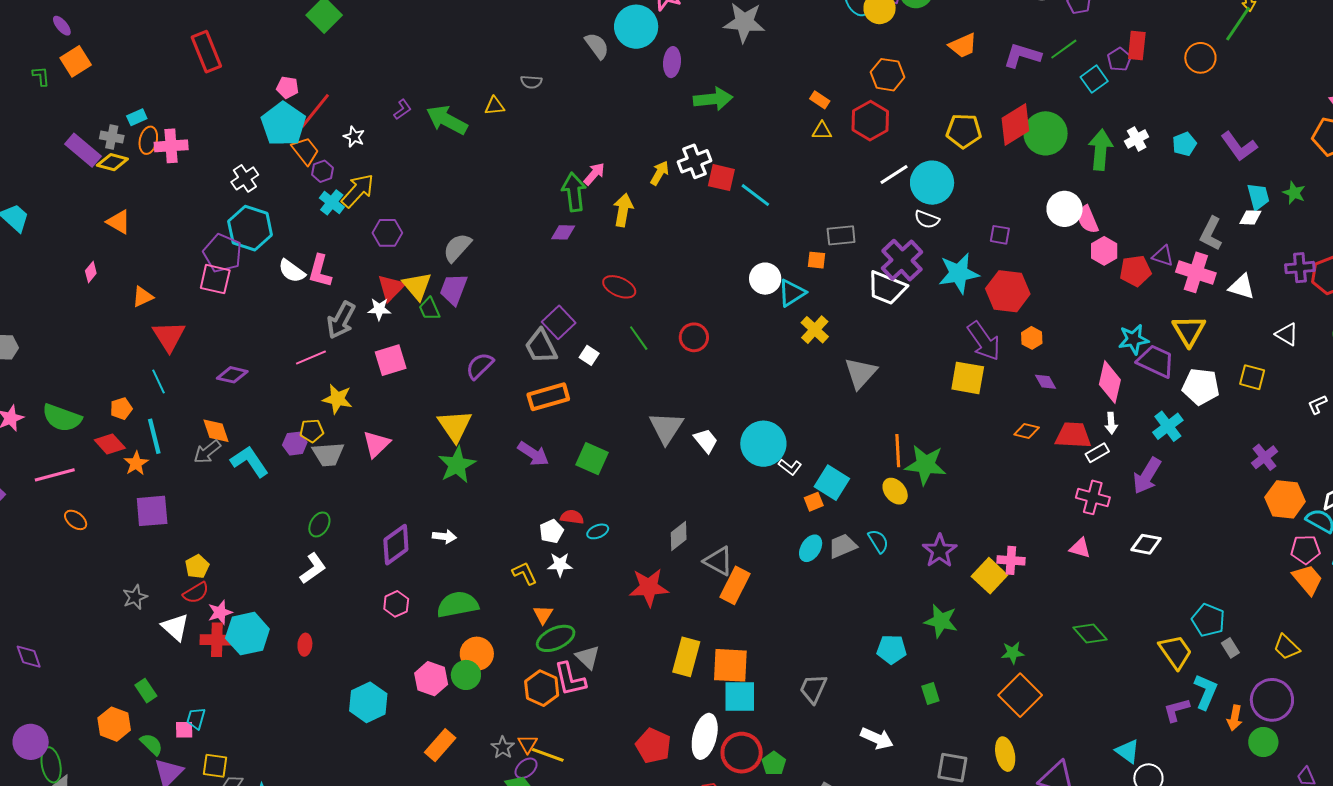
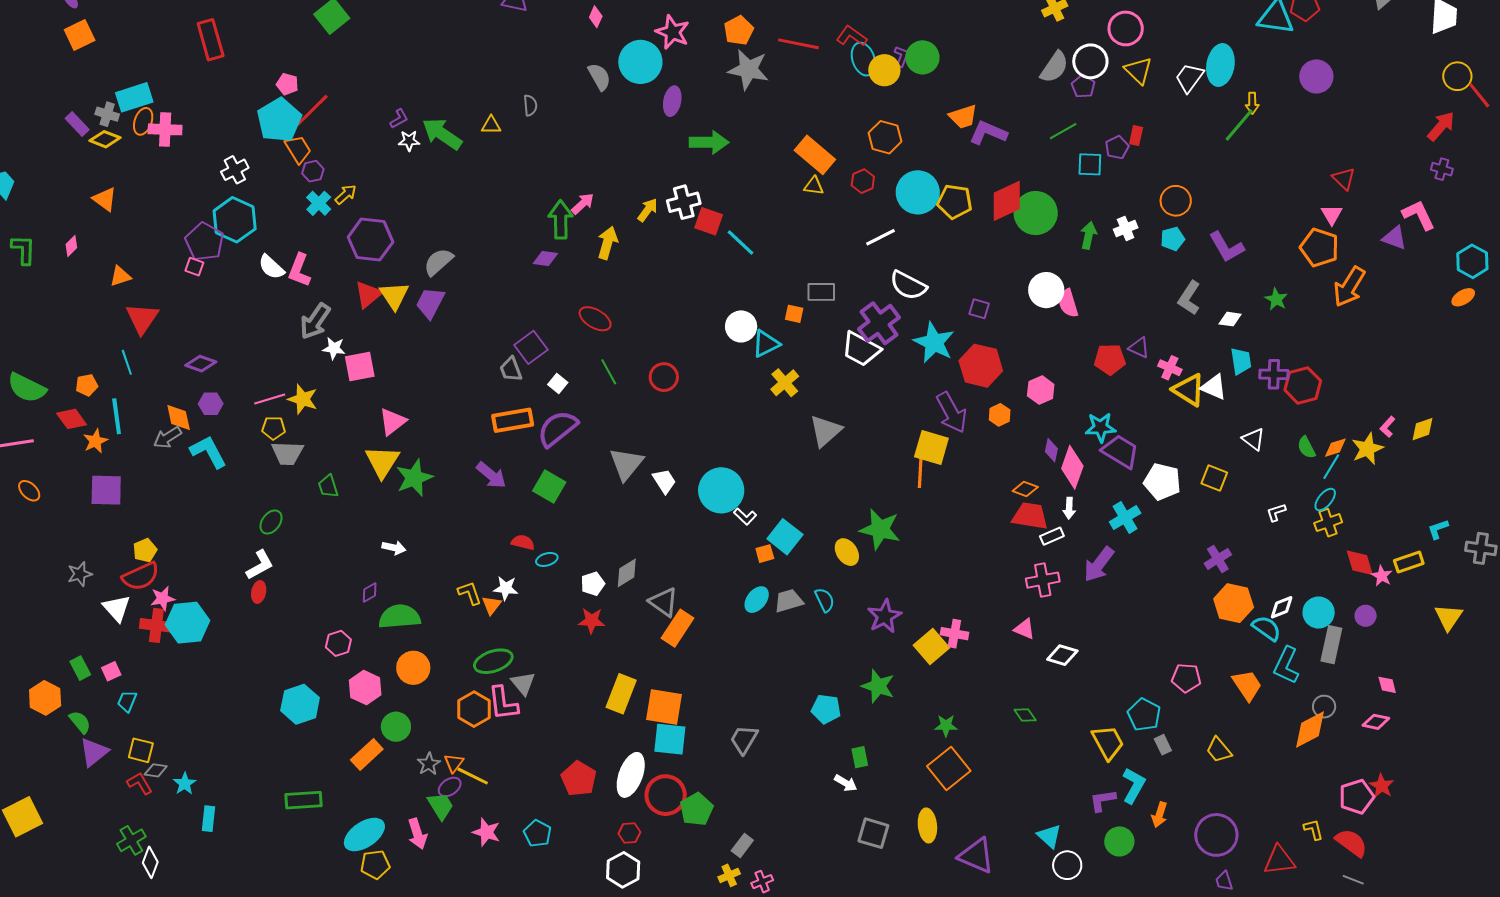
red rectangle: (1137, 45) -> (1136, 136), size x0.7
purple L-shape: (1022, 55) -> (988, 133), moved
orange circle: (1200, 58) -> (1176, 201), moved
green L-shape: (41, 76) -> (23, 250), moved, size x1.5
cyan square: (1094, 79) -> (1090, 164), turned 32
gray semicircle: (531, 82) -> (530, 105), turned -105
orange rectangle: (820, 100) -> (815, 155), size x2.0
cyan rectangle: (137, 117) -> (134, 97), size x1.8
red hexagon: (870, 121) -> (863, 181), size x0.6
white star: (354, 137) -> (409, 141), moved, turned -30
purple rectangle: (83, 150) -> (77, 124), size x0.7
green arrow: (1101, 150) -> (1089, 235), size x0.7
cyan circle: (932, 183) -> (918, 192), moved
yellow arrow: (358, 191) -> (346, 194), size x0.6
cyan trapezoid: (1258, 197) -> (1241, 361), moved
white semicircle: (927, 219) -> (908, 285), size x1.5
purple hexagon: (387, 233) -> (370, 240), size x1.5
gray L-shape: (1211, 234) -> (1189, 298), moved
pink hexagon: (1104, 251) -> (1041, 390), moved
pink cross: (1196, 272) -> (1170, 368), size x0.6
cyan star: (959, 273) -> (934, 342), turned 30
pink square: (215, 279) -> (194, 267), size x0.6
white star: (379, 309) -> (334, 348), moved
green trapezoid: (429, 309) -> (328, 486), moved
yellow triangle: (1189, 331) -> (1189, 390), moved, turned -33
gray trapezoid: (541, 346) -> (511, 369), size x0.7
pink line: (311, 357) -> (270, 399), moved
purple semicircle: (480, 366) -> (558, 429), moved, size x1.4
purple diamond: (1045, 382) -> (1051, 450), moved, turned 35
yellow triangle: (455, 426) -> (382, 462), moved
orange diamond: (1027, 431) -> (1025, 489), moved
purple hexagon: (295, 444) -> (211, 404), moved
pink triangle: (376, 444) -> (393, 422), moved
orange line: (898, 451) -> (920, 471), moved
pink cross: (1093, 497) -> (1043, 580), turned -32
white pentagon: (551, 531) -> (593, 584), moved
white diamond: (1146, 544) -> (1062, 655), moved
purple diamond: (396, 545) -> (370, 593), moved, size x0.5
pink pentagon: (1305, 550) -> (1186, 678), moved
red star: (649, 587) -> (592, 621), size x0.7
red semicircle: (196, 593) -> (141, 576), size x1.4
pink hexagon: (396, 604) -> (338, 643), moved
orange triangle: (543, 615) -> (492, 605), moved
green diamond: (1090, 634) -> (1025, 715), size x0.7
red ellipse: (305, 645) -> (259, 592), moved
green circle: (466, 675) -> (396, 727), moved
purple circle: (1272, 700) -> (1216, 835), moved
pink square: (184, 730) -> (111, 671), moved, turned -30
white arrow: (877, 738) -> (846, 783), moved, size x0.7
green circle: (1263, 742) -> (1119, 841), moved
green pentagon: (774, 763) -> (697, 809), size x1.4

